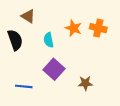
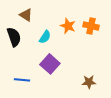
cyan semicircle: (49, 40) -> (45, 37), turned -136
brown star: (85, 83) -> (89, 82), moved

